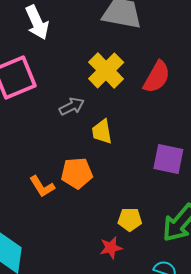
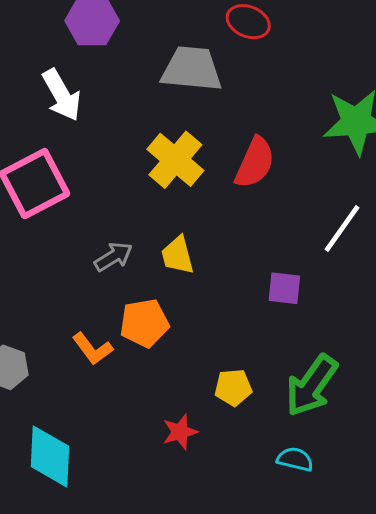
gray arrow: (72, 106) -> (113, 257), moved
purple square: (168, 159) -> (284, 288), size x0.7
red star: (111, 248) -> (180, 432), moved

